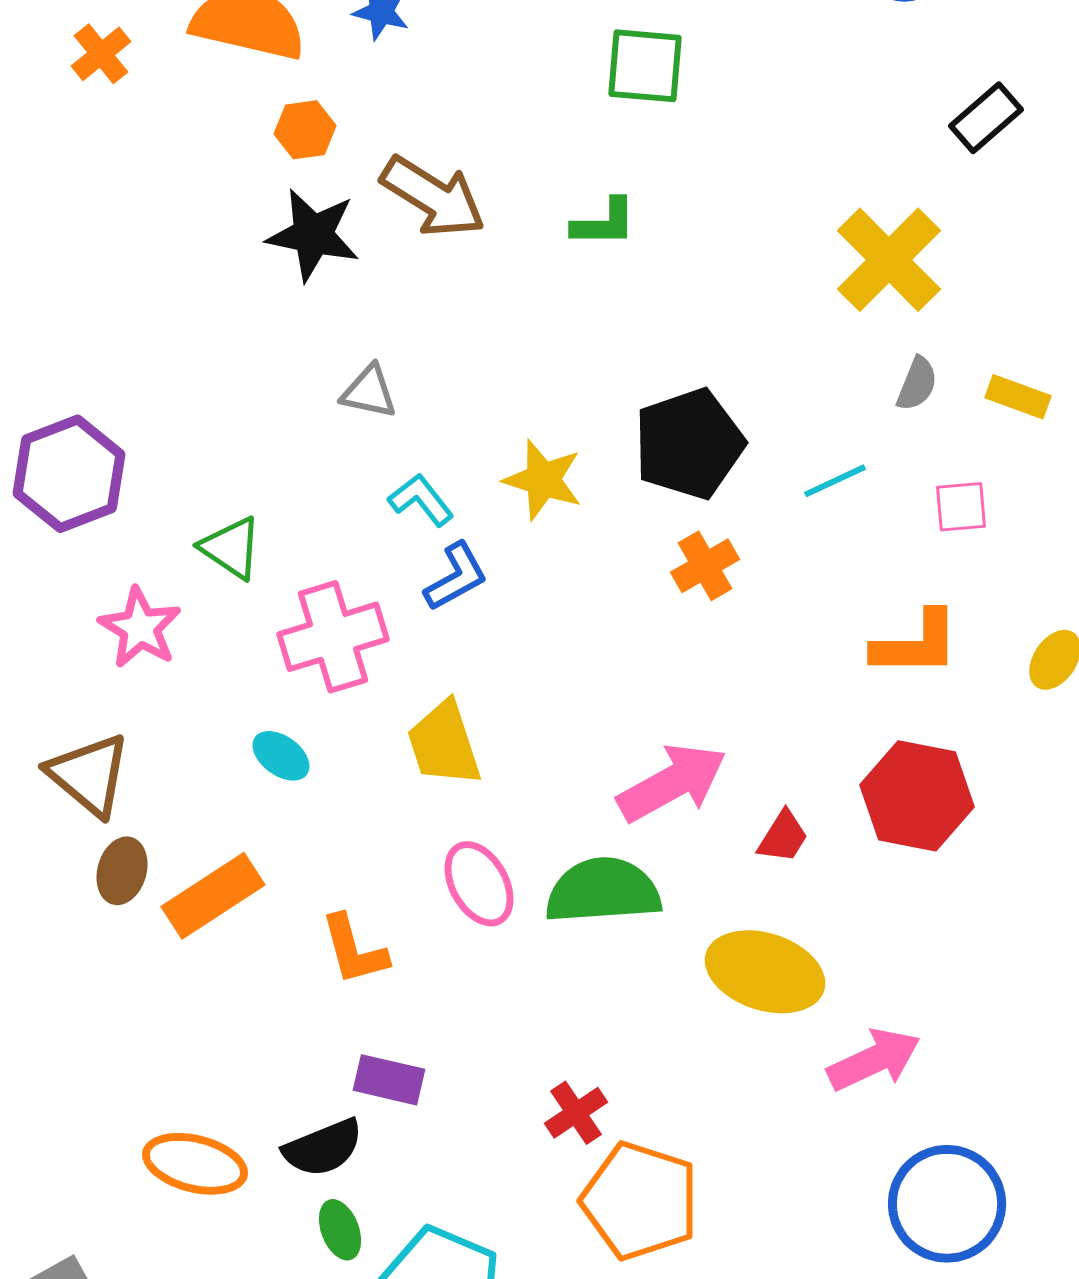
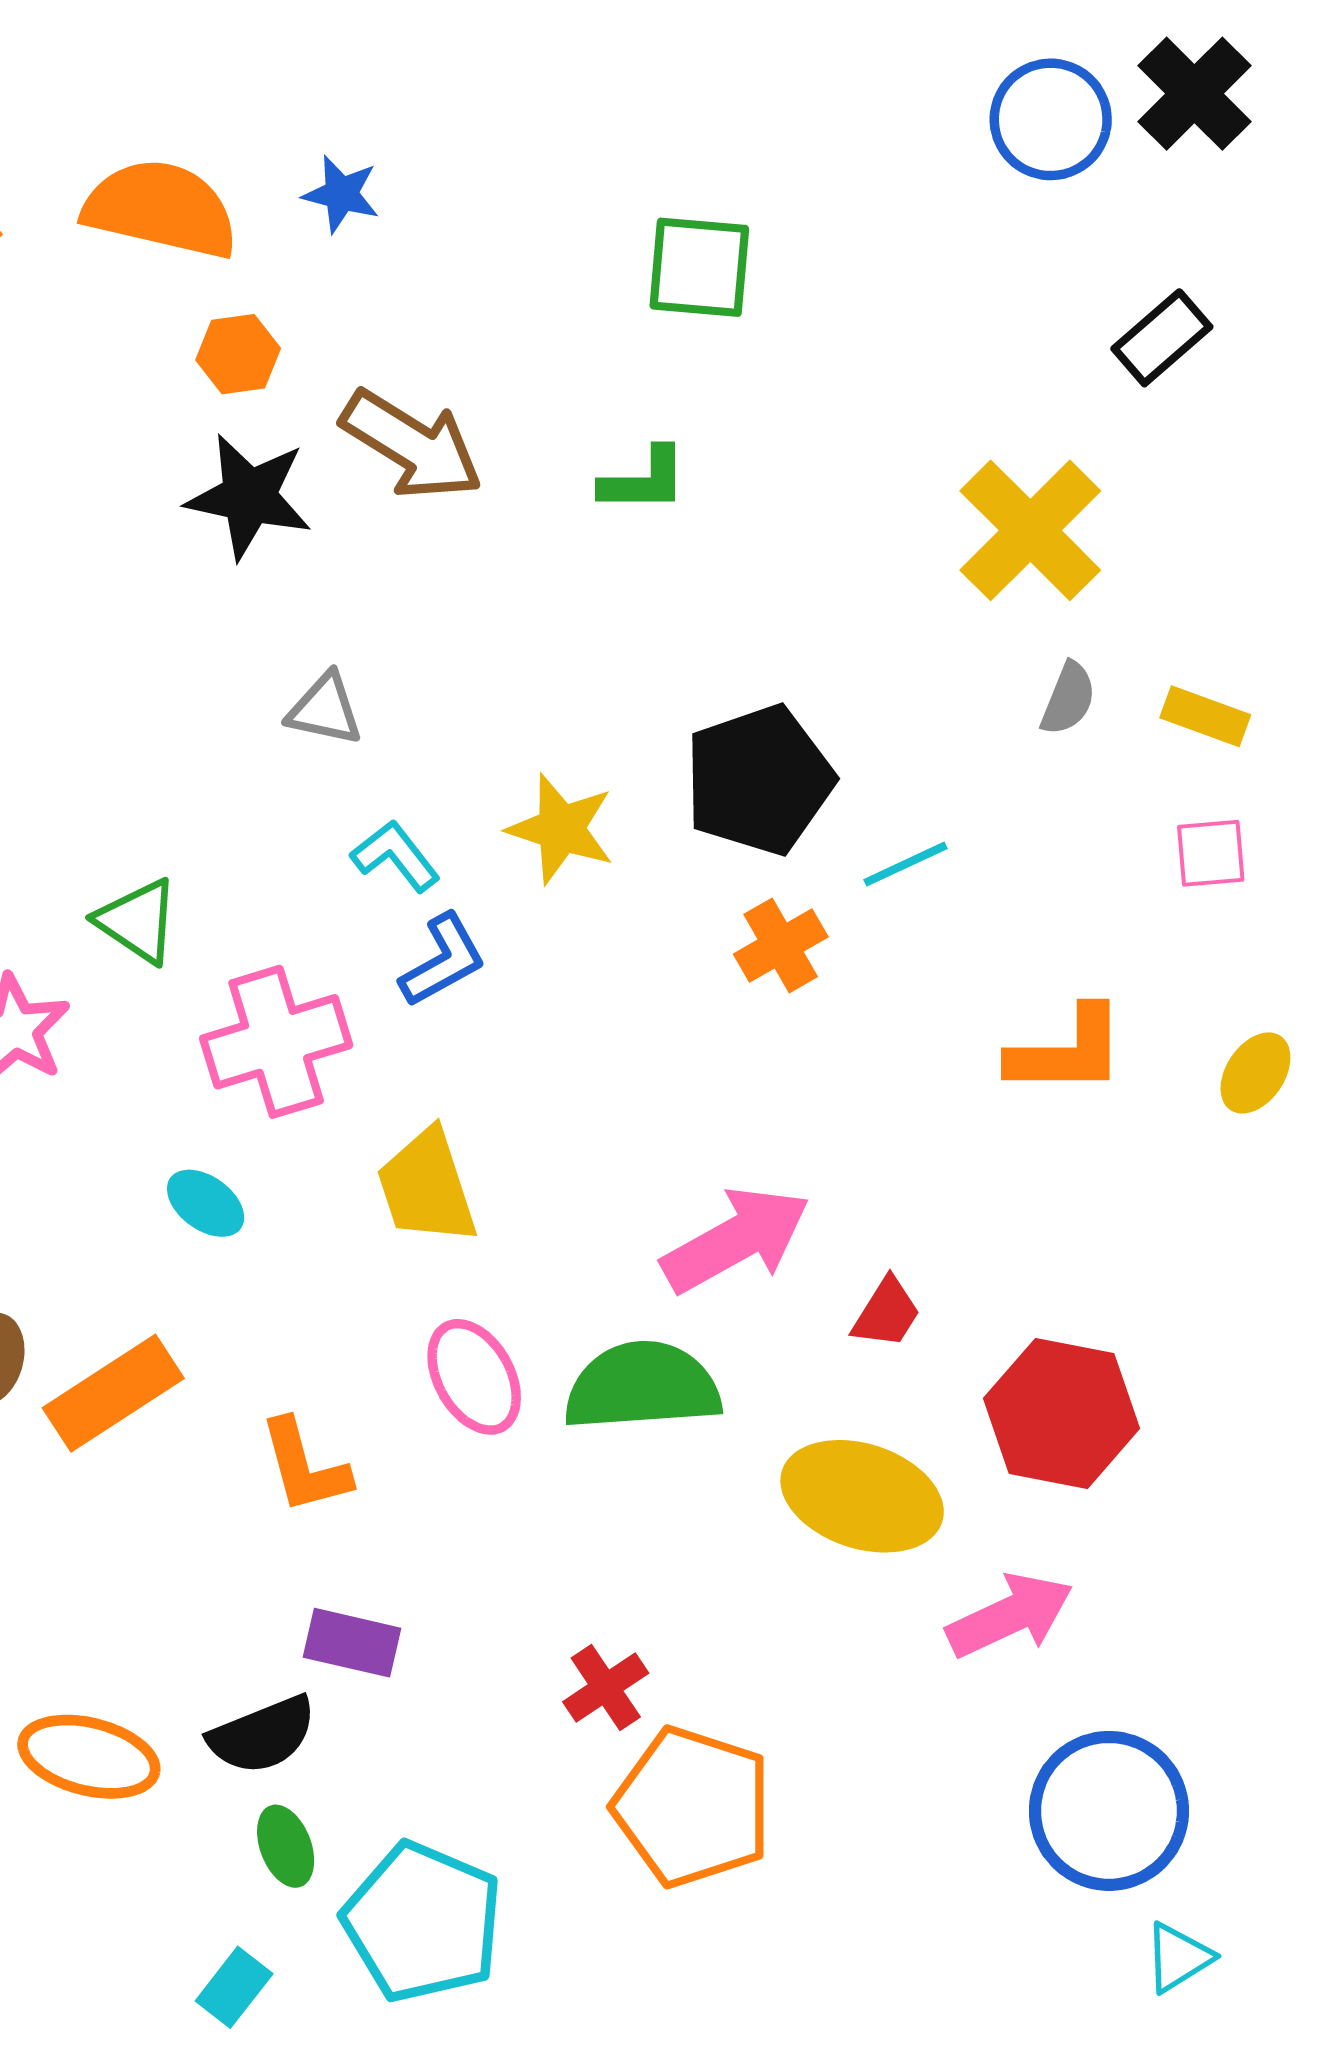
cyan line: (835, 481) -> (906, 864), moved
pink square: (961, 507) -> (1211, 853), moved
red hexagon: (917, 796) -> (1061, 1413), moved

